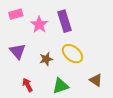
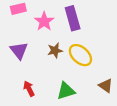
brown star: (46, 59) -> (55, 50), moved

